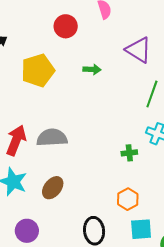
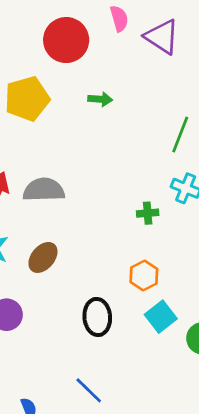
red circle: (66, 26) -> (66, 40), size x1.4
purple triangle: (139, 50) -> (162, 37), moved
cyan square: (141, 229) -> (161, 317), turned -35

